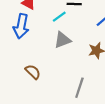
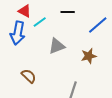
cyan line: (59, 17) -> (40, 22), moved

